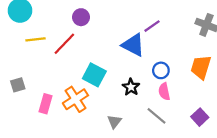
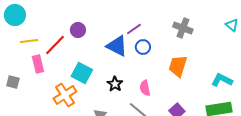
purple circle: (81, 17) -> (78, 30), moved
blue circle: (161, 70) -> (143, 47), moved
gray square: (18, 85) -> (13, 82), turned 32
pink rectangle: (45, 104) -> (38, 64), moved, turned -30

